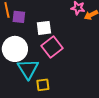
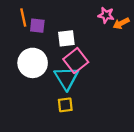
cyan triangle: (28, 69) -> (66, 78), moved

